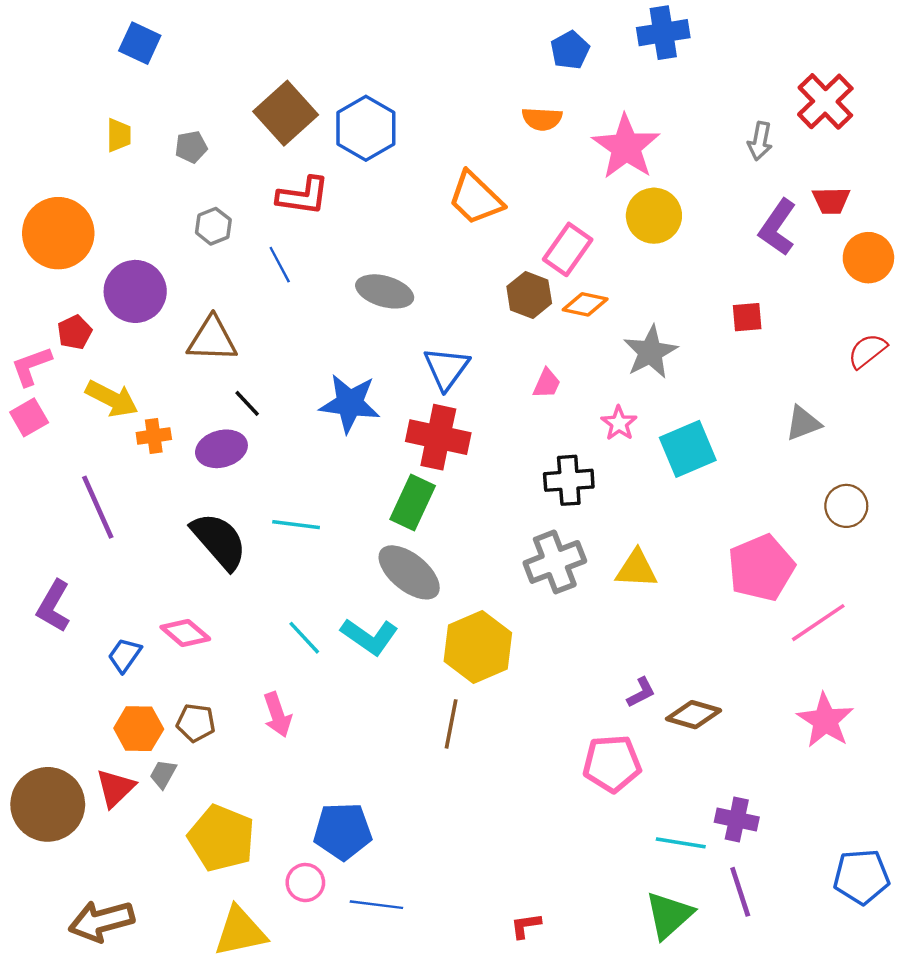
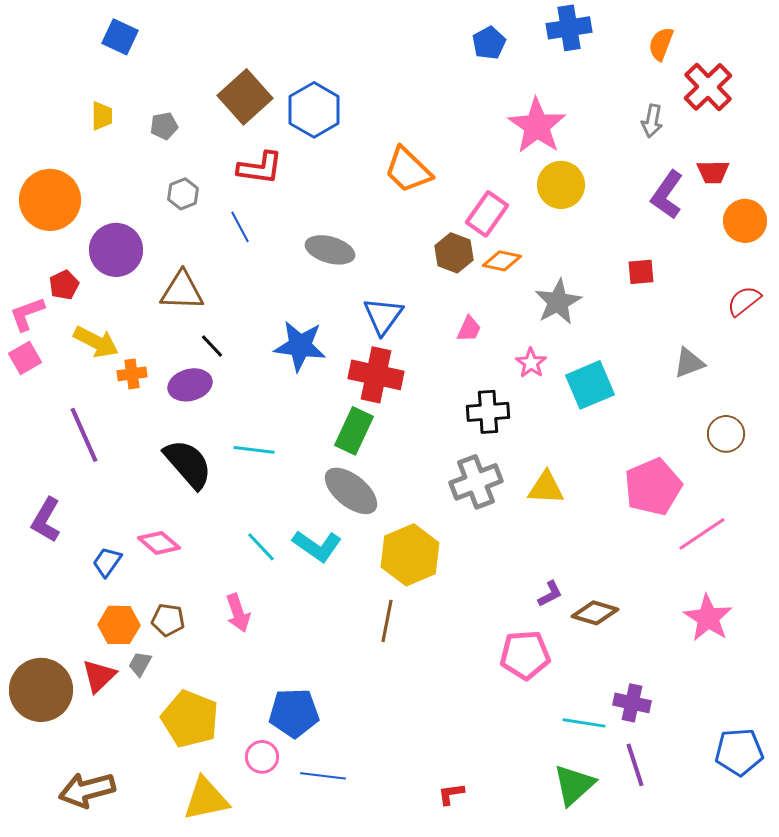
orange semicircle: (542, 119) -> (661, 44), moved, turned 108

